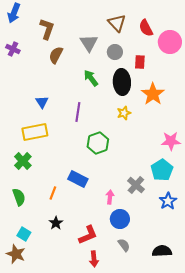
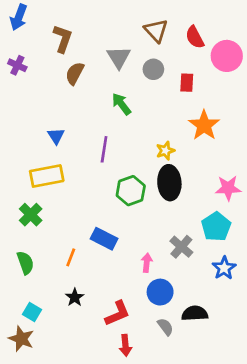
black ellipse: (122, 82) -> (169, 183), moved
black semicircle: (162, 251) -> (195, 313), moved

